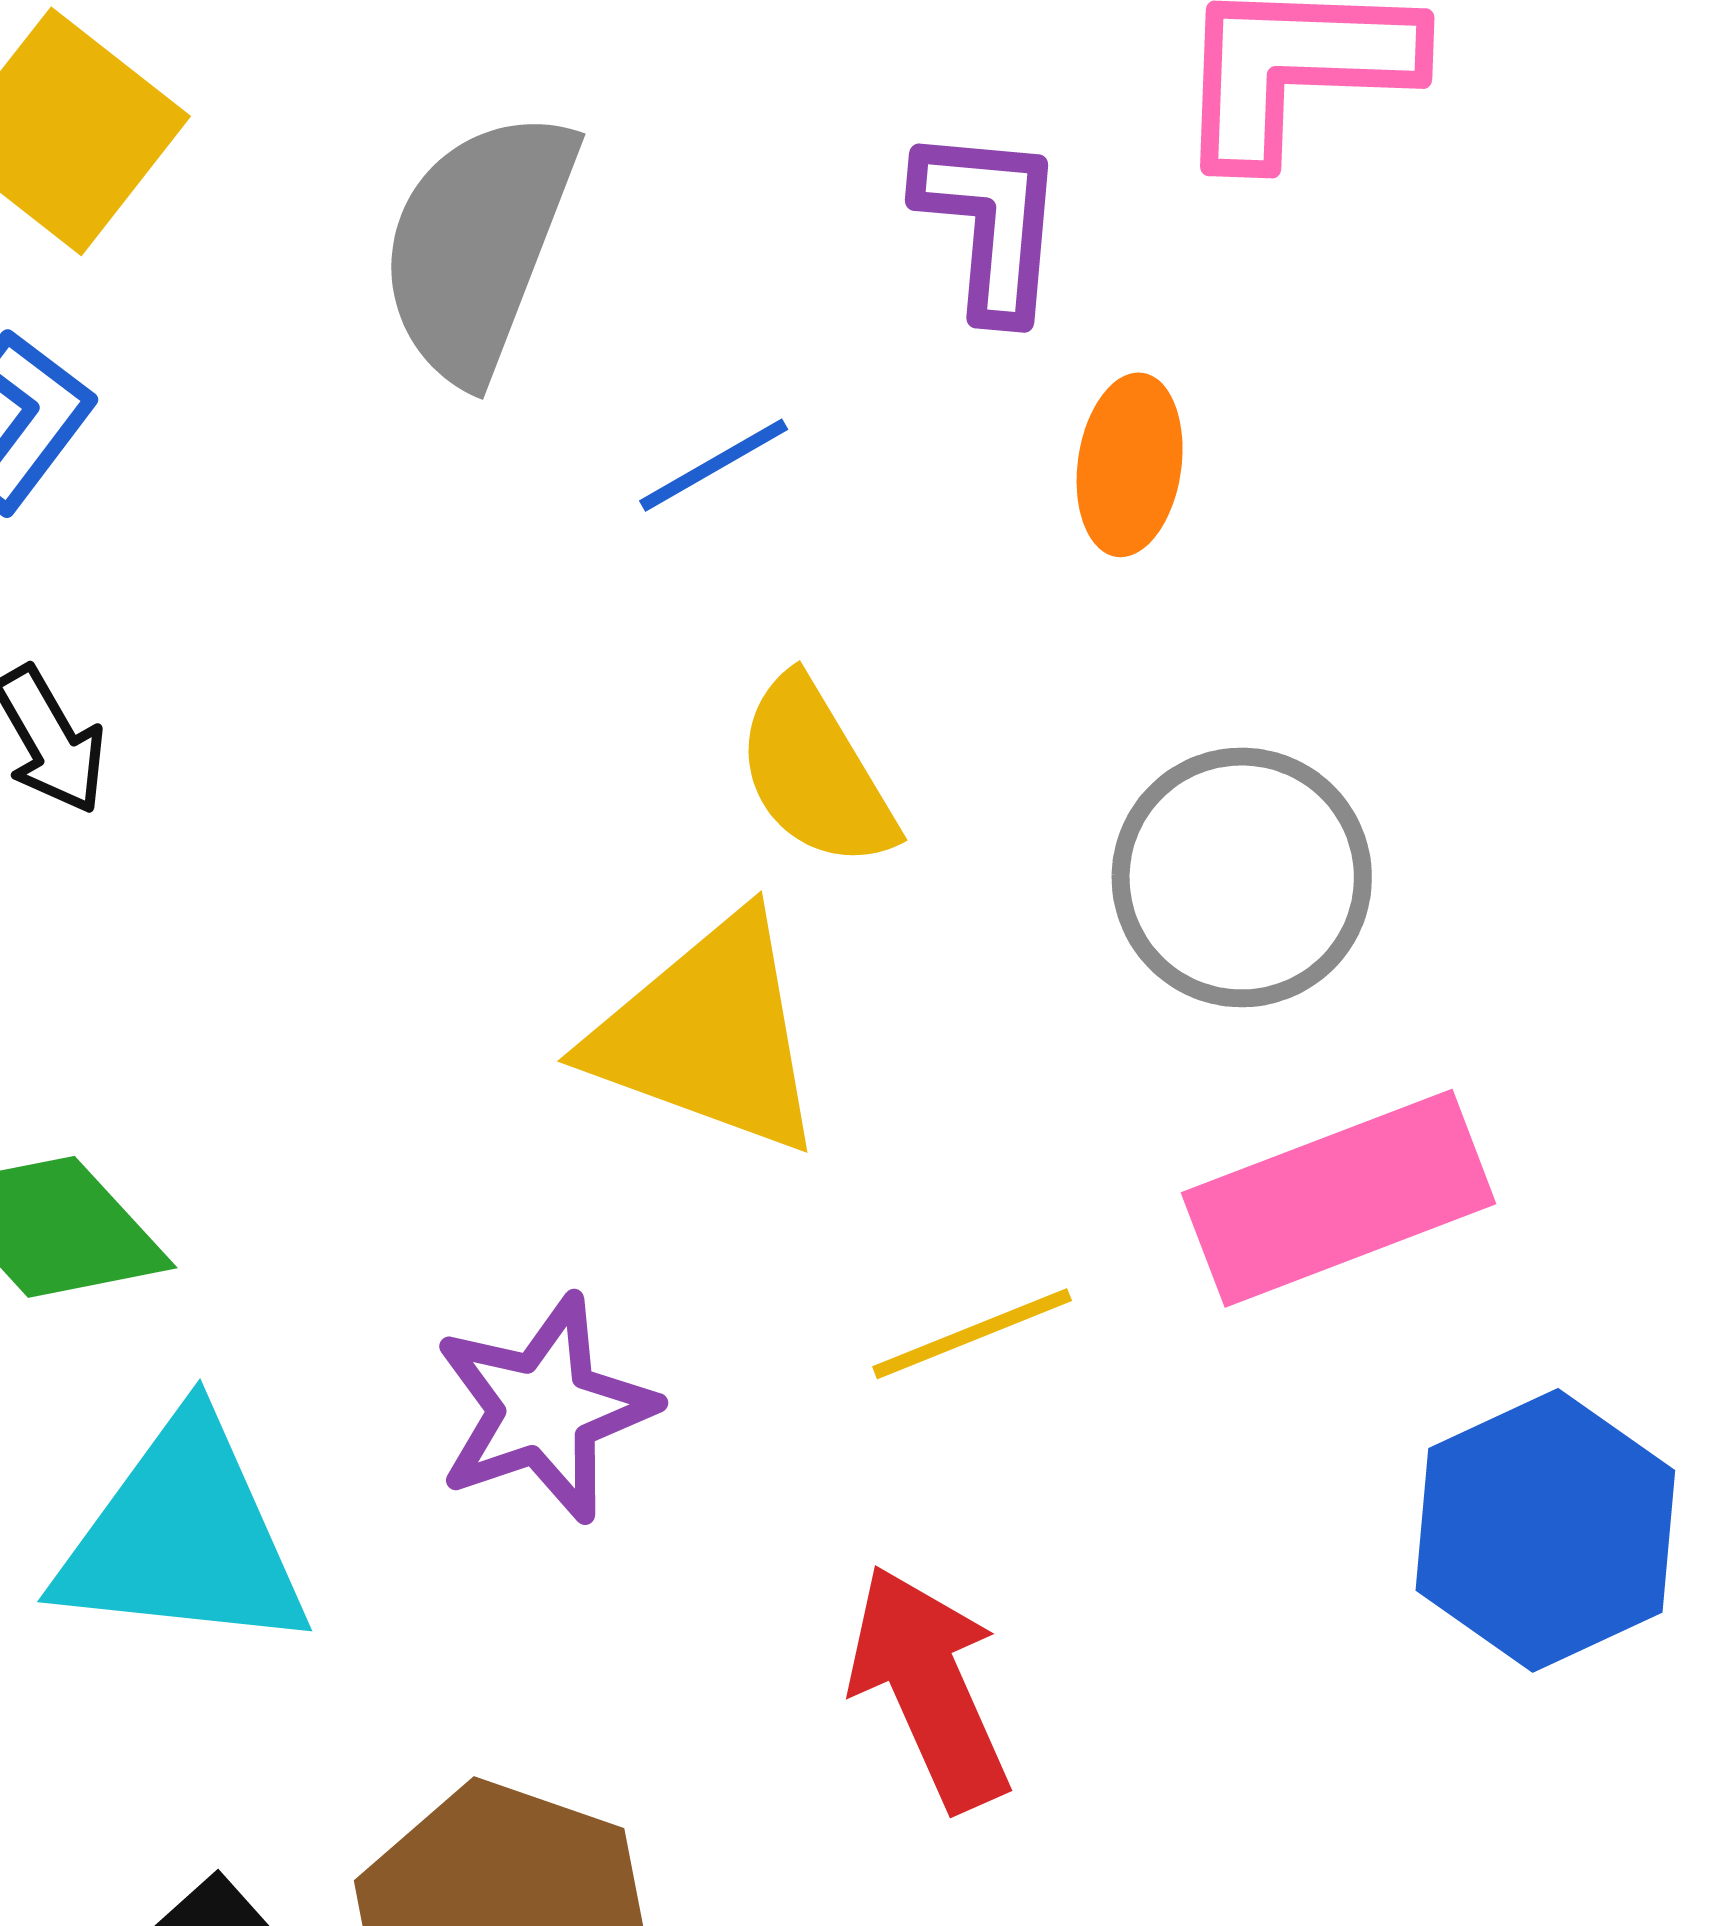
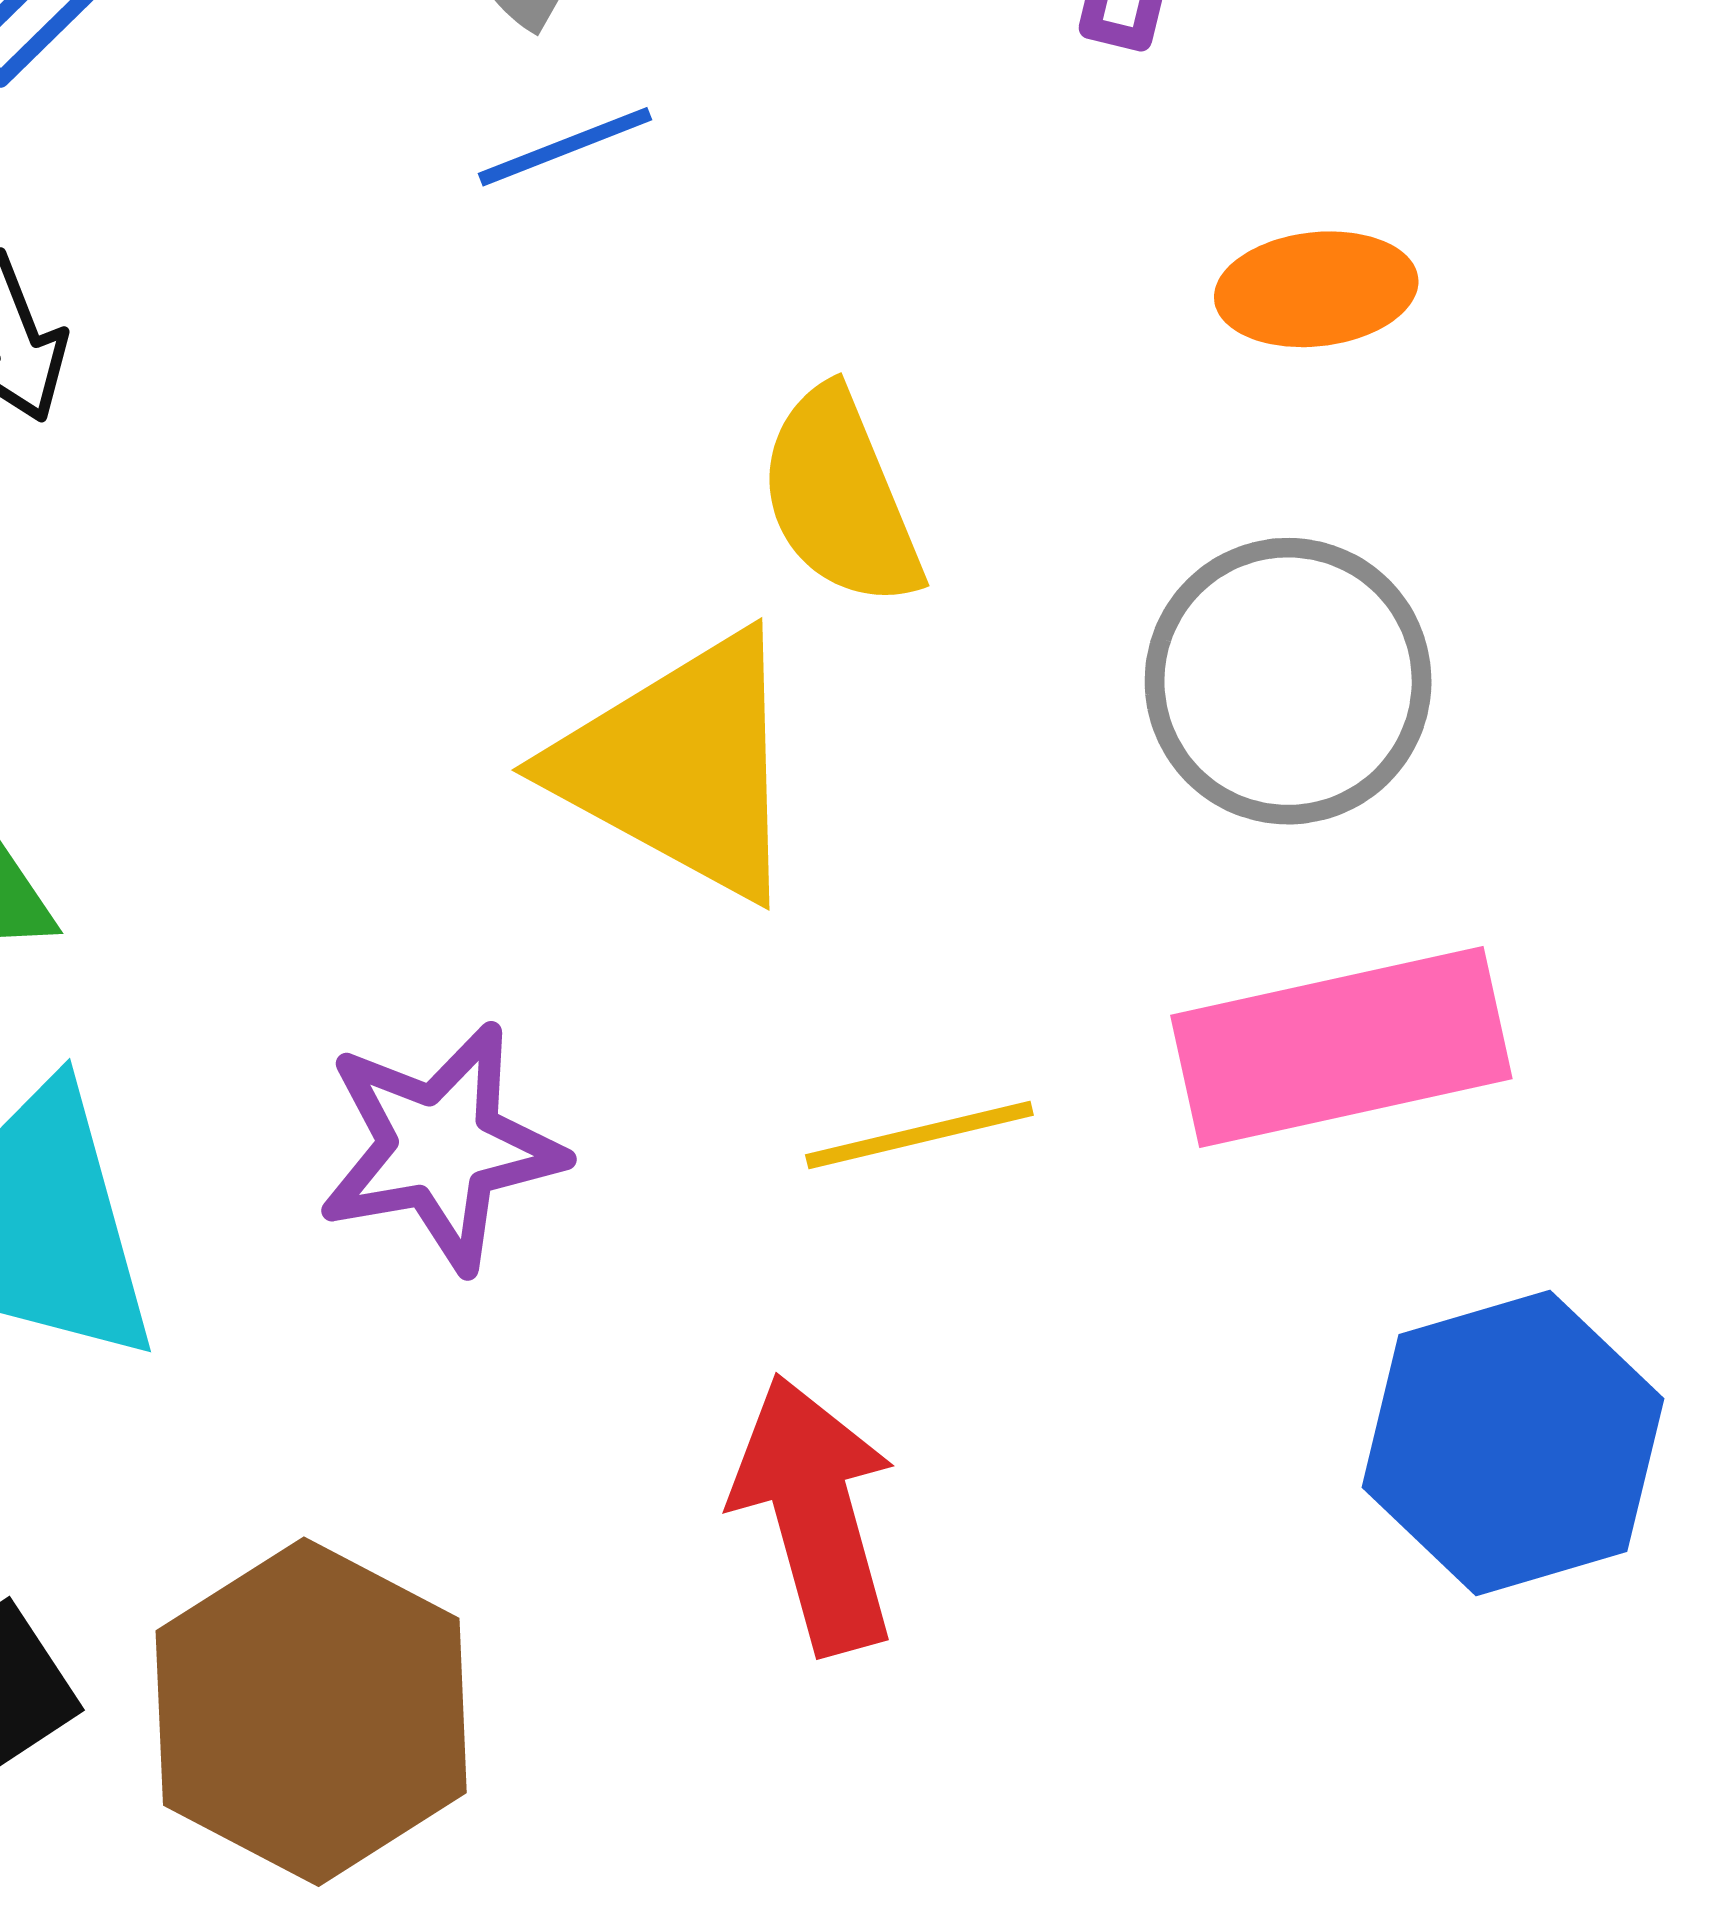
blue line: (714, 465) -> (565, 147), moved
orange ellipse: (1130, 465) -> (1316, 289), moved, turned 67

